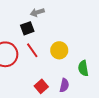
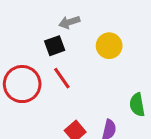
yellow circle: (59, 50) -> (109, 46), moved

